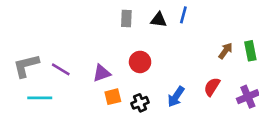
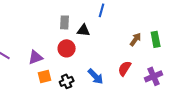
gray rectangle: (126, 19) -> (65, 22), moved
black triangle: (159, 20) -> (84, 30), moved
blue arrow: (176, 97) -> (96, 76), turned -78

